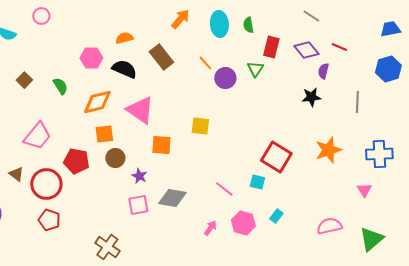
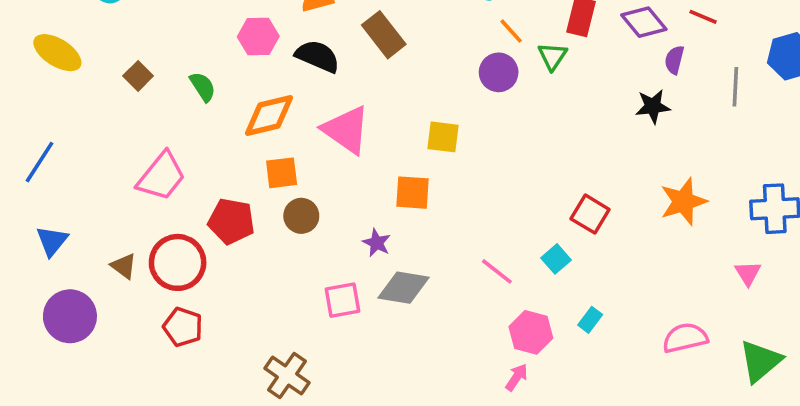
orange line: (205, 63) -> (511, 31), moved
gray line: (357, 102) -> (735, 87), moved
yellow square: (200, 126) -> (443, 137), moved
orange square: (161, 145) -> (413, 193), moved
red square: (276, 157) -> (590, 214), size x0.7
brown triangle: (16, 174) -> (124, 266), moved
purple star: (139, 176) -> (377, 243), moved
cyan square: (257, 182) -> (556, 259), turned 35
pink arrow: (210, 228) -> (517, 377), moved

